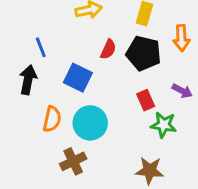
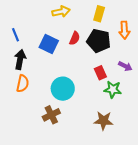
blue line: (41, 47) -> (15, 35), moved
blue square: (78, 78) -> (49, 44), moved
orange semicircle: (52, 119) -> (23, 84), moved

